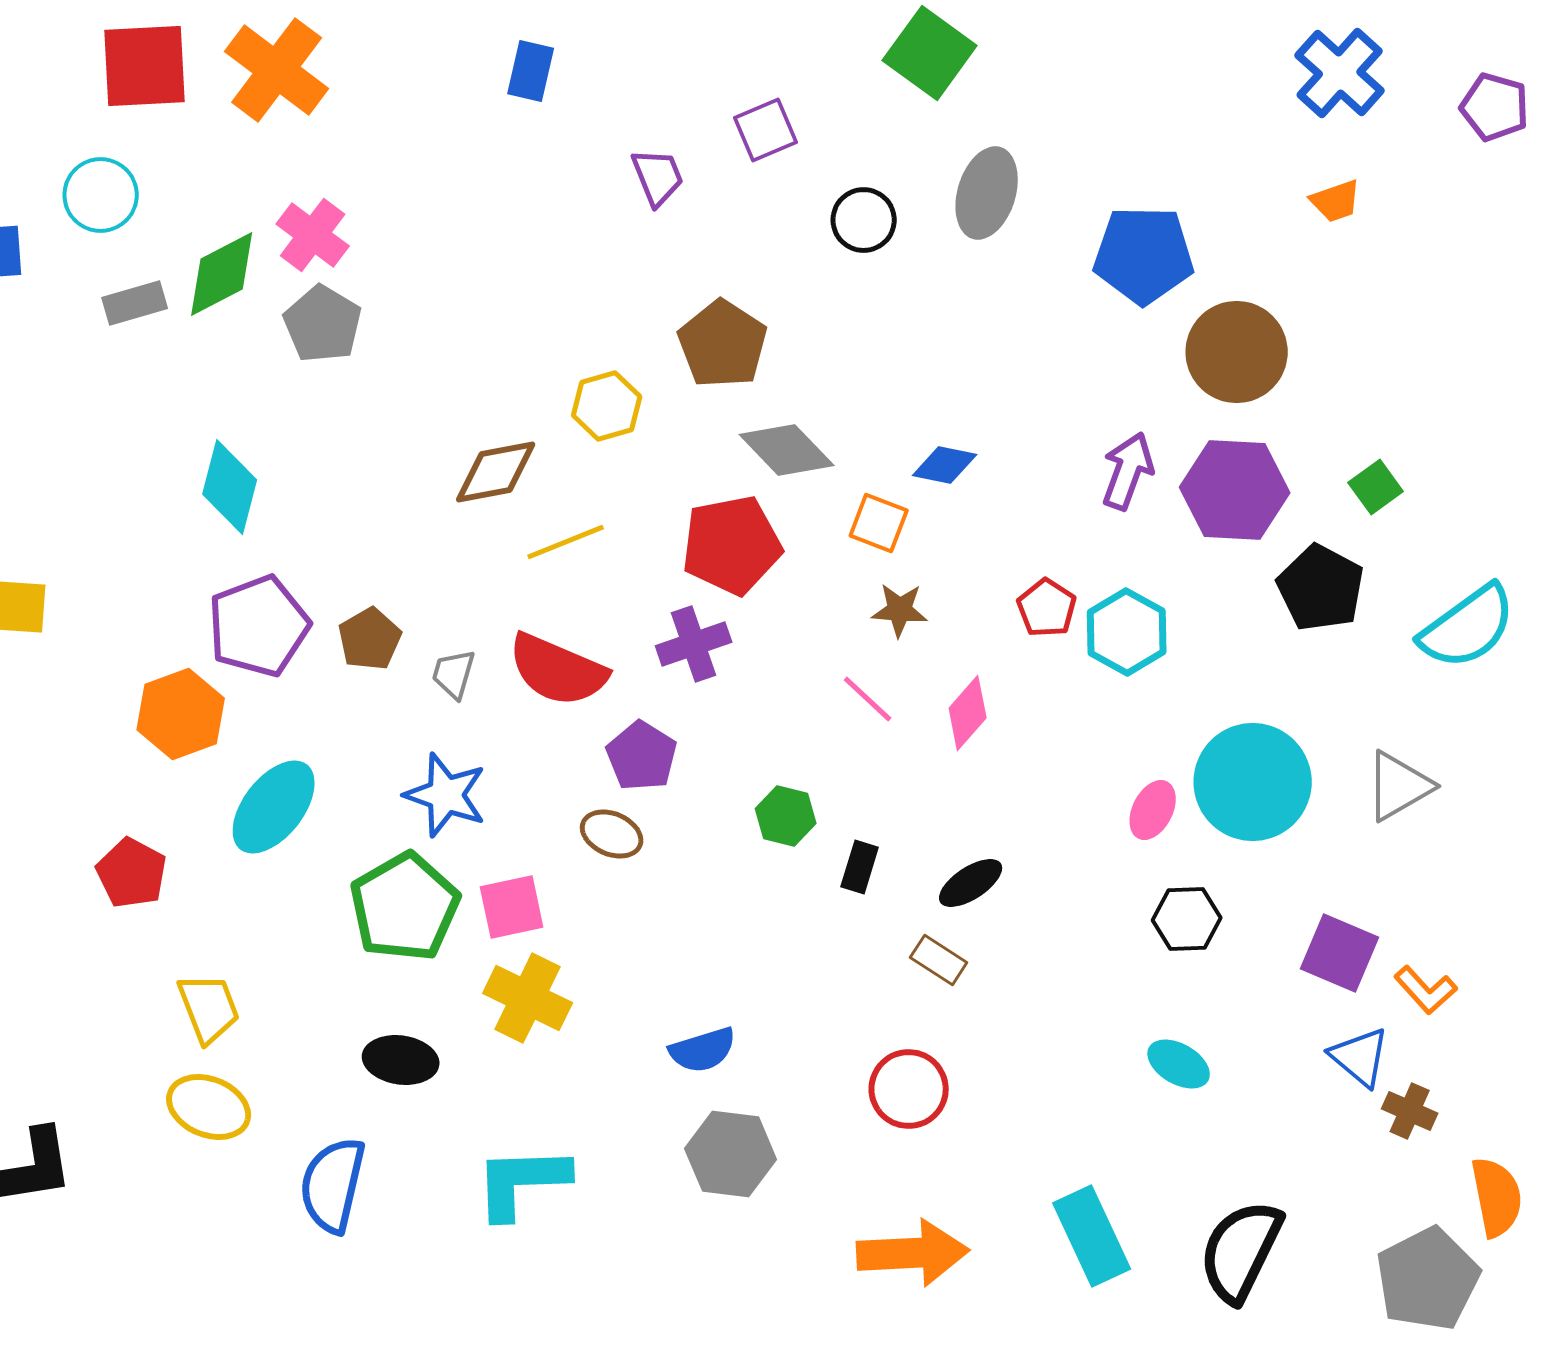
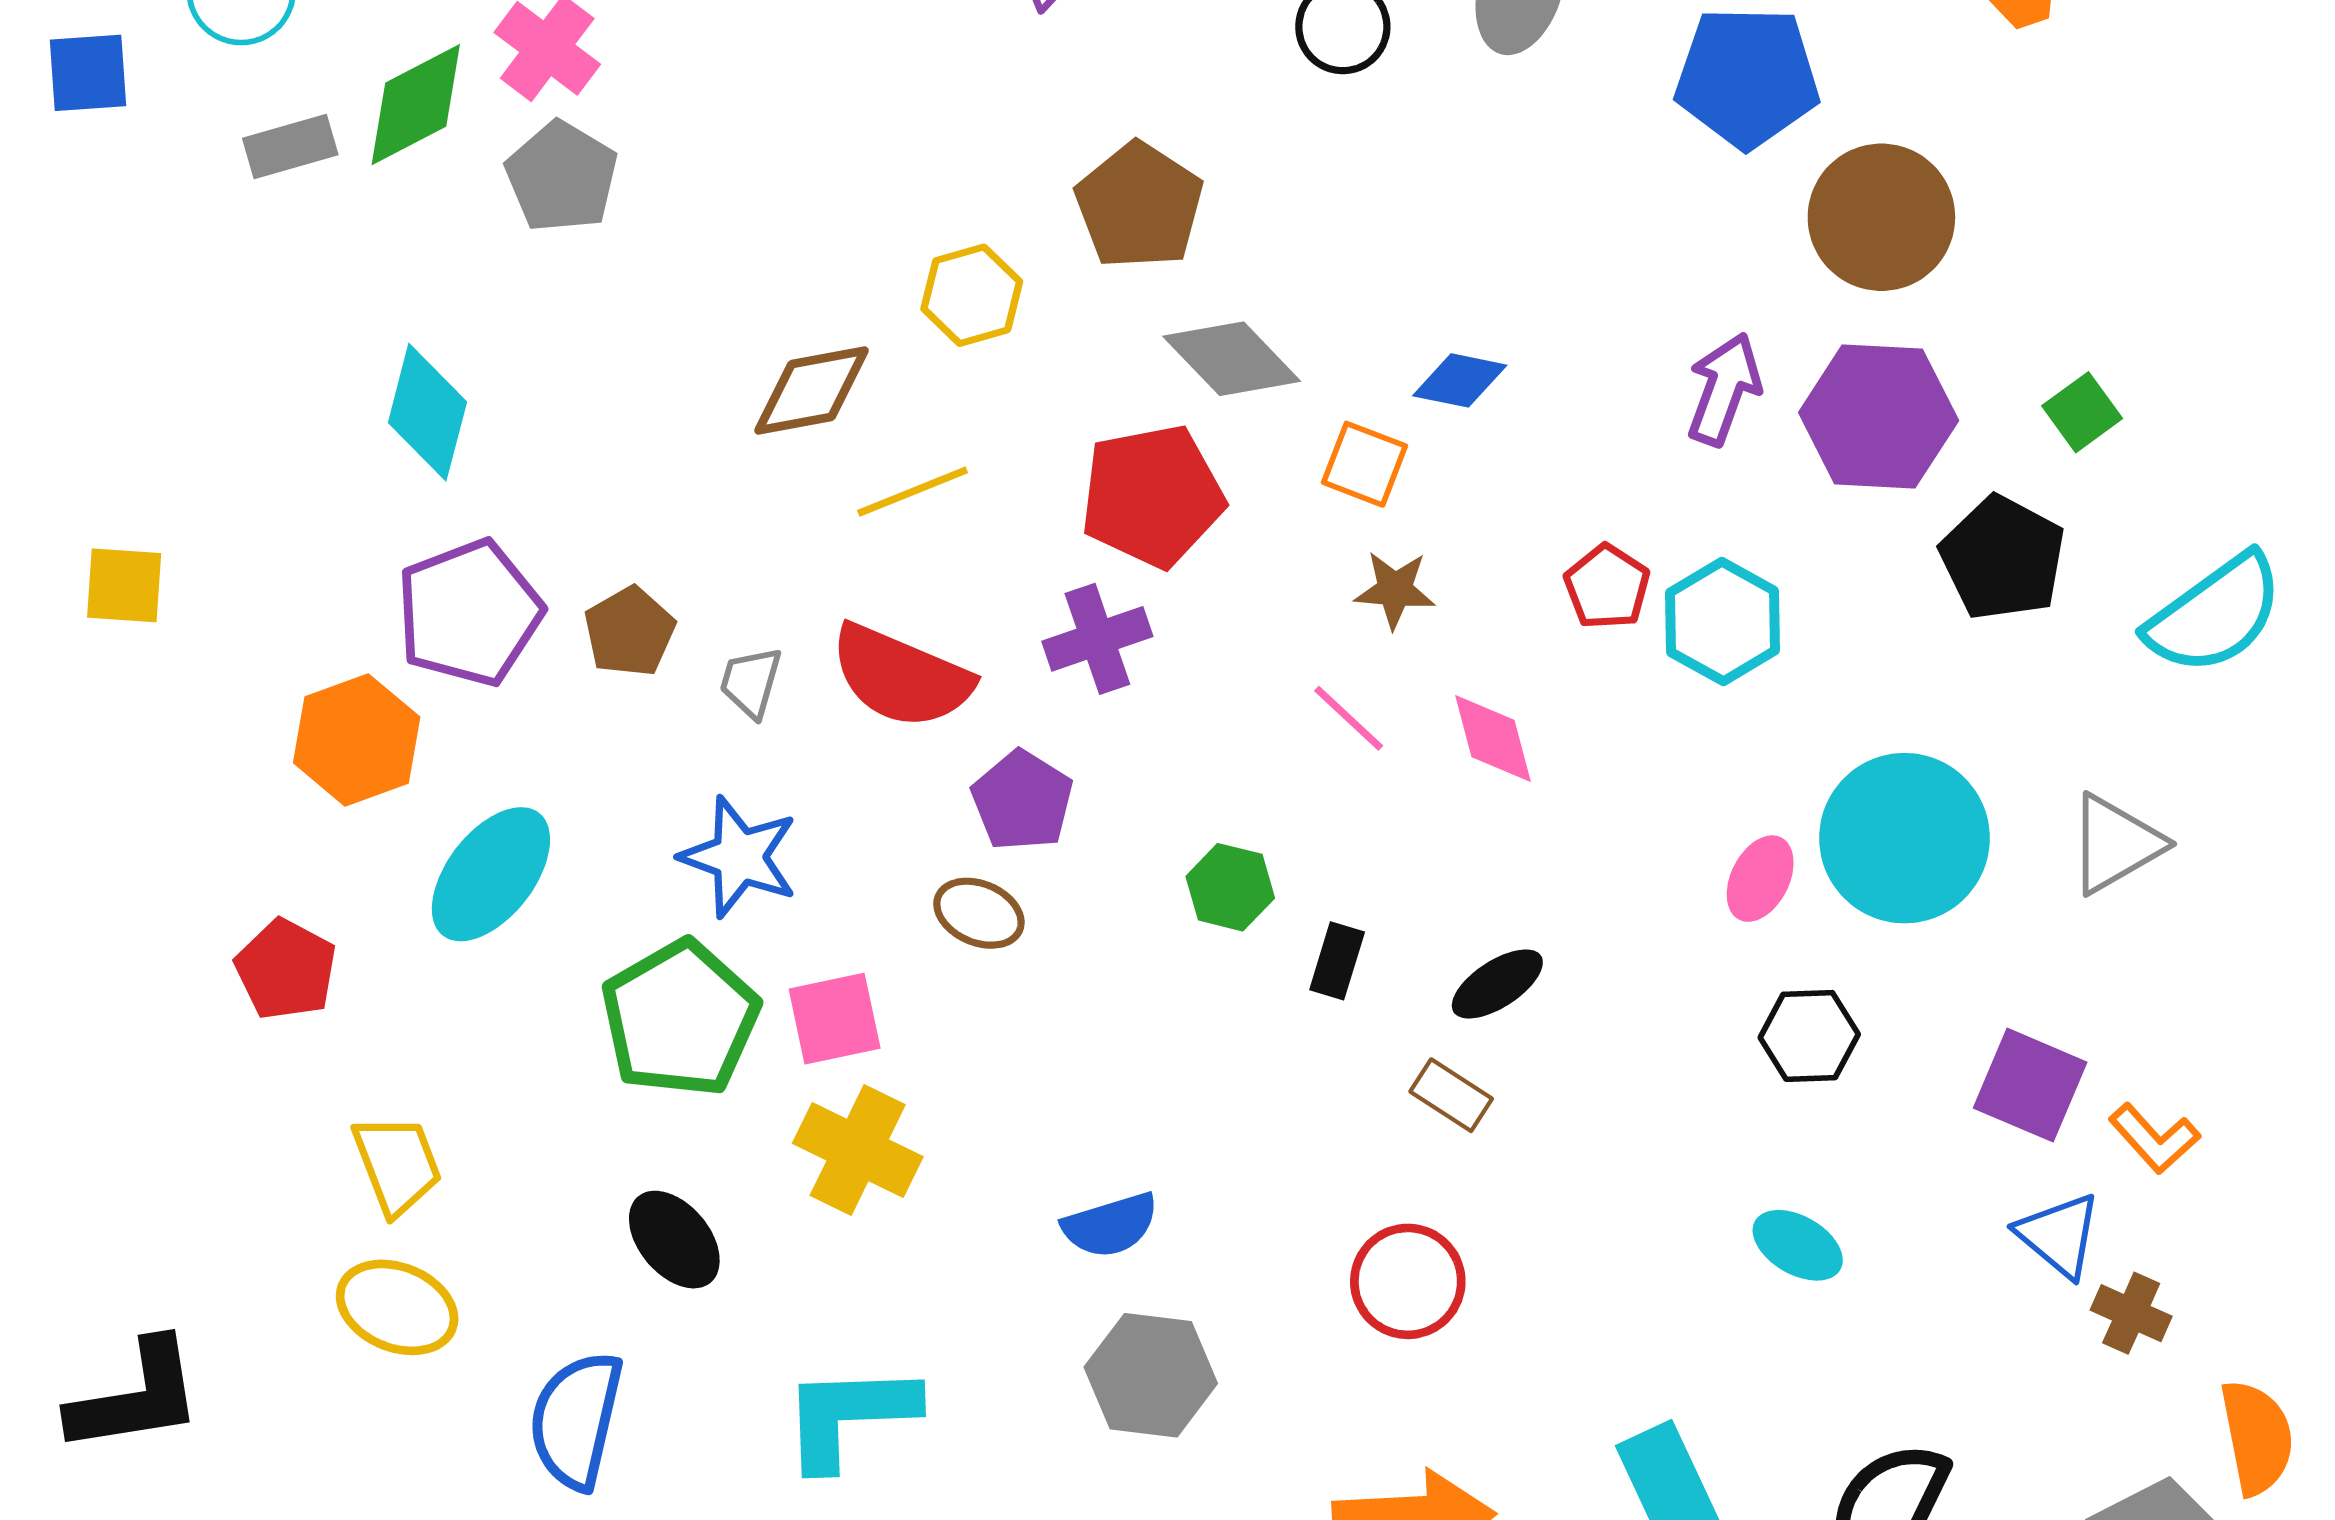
pink diamond: (968, 713) -> (1493, 739), turned -56
black ellipse: (401, 1060) -> (674, 1240), turned 42

